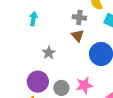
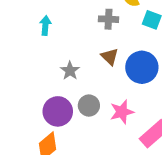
brown triangle: (78, 36) -> (110, 57), moved
gray circle: (61, 88) -> (89, 106), moved

